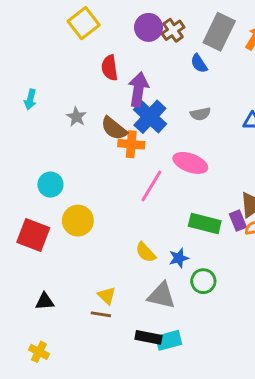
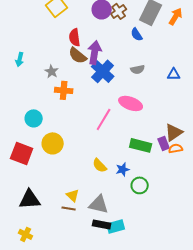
brown semicircle: (114, 128) -> (78, 55), moved
orange cross: (131, 144) -> (64, 90), moved
gray triangle: (161, 296) -> (99, 204), moved
black triangle: (45, 301) -> (30, 199), size x1.6

